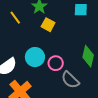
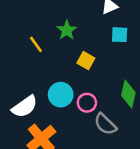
yellow square: (48, 25) -> (86, 61), moved

